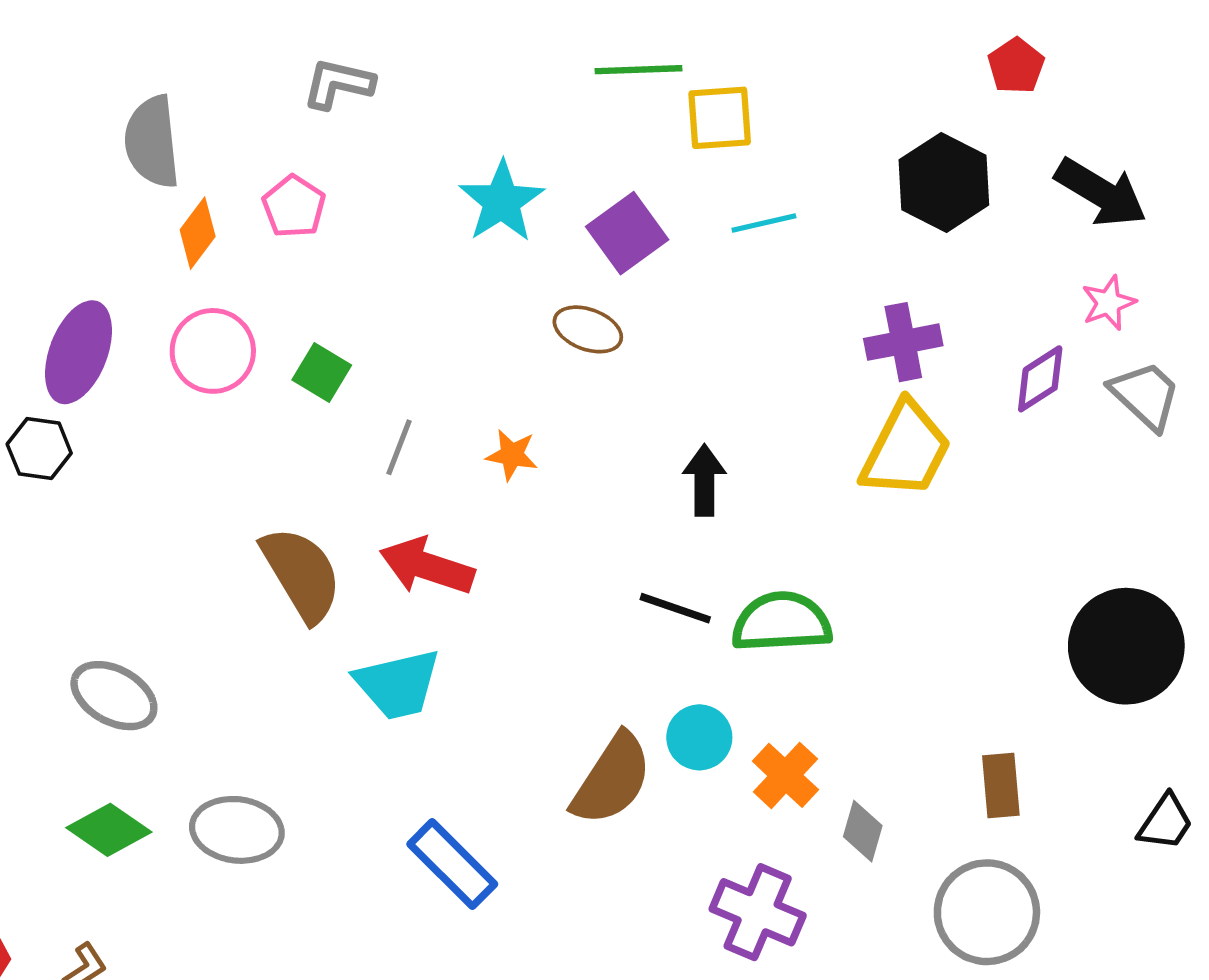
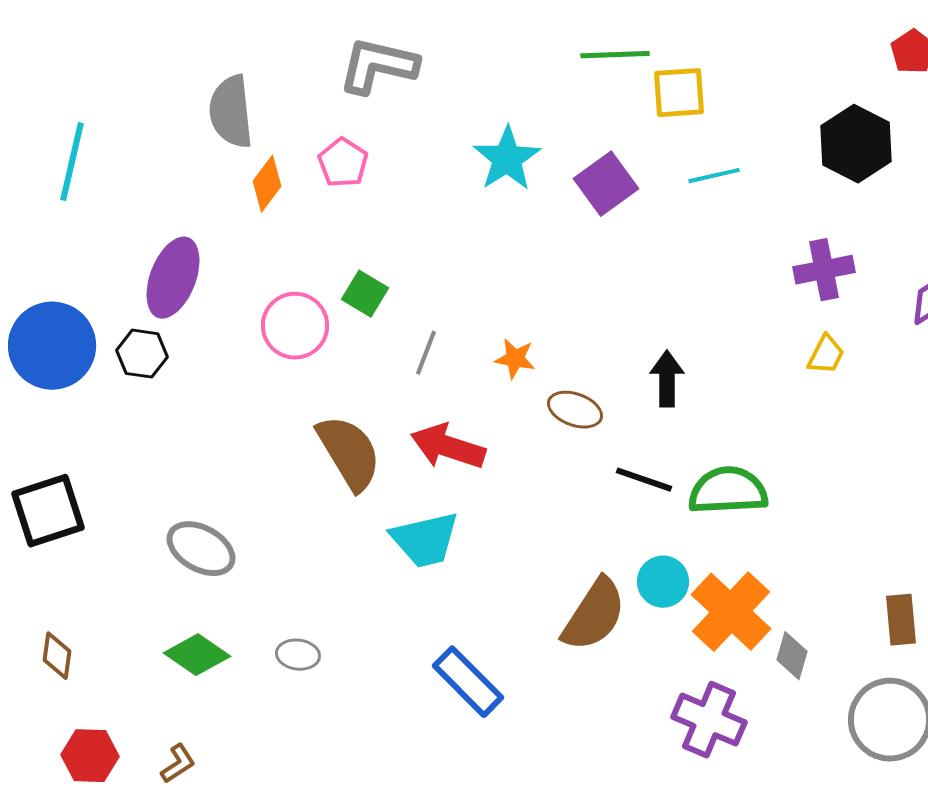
gray L-shape: (338, 84) -> (378, 66), size x1.4
brown ellipse: (588, 329) -> (575, 410), moved
pink circle: (213, 351) -> (295, 326), moved
yellow trapezoid: (906, 450) -> (826, 355), size x0.5
orange cross: (785, 775) -> (731, 612), size x1.5
gray ellipse: (237, 830) -> (298, 655), size x0.6

